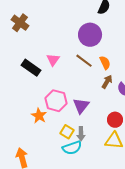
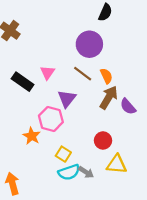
brown arrow: (107, 82) -> (109, 97), size x1.5
purple triangle: (81, 106) -> (67, 99), moved
red circle: (115, 120) -> (103, 140), moved
gray arrow: (81, 134) -> (86, 172), moved, turned -56

